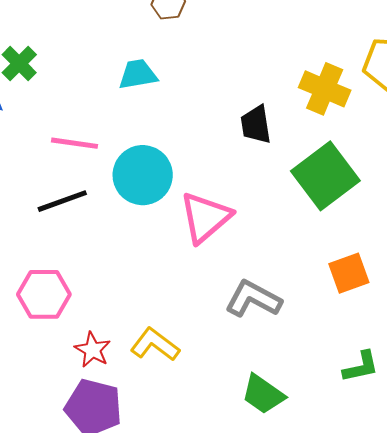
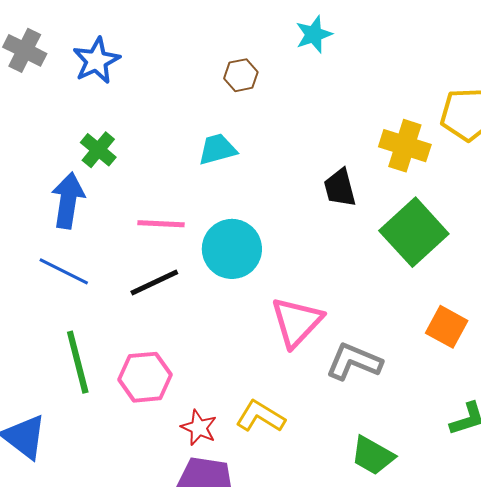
pink triangle: (205, 217) -> (297, 322), moved
orange square: (349, 273) -> (447, 327), turned -36

